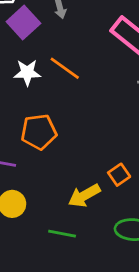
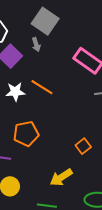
orange square: (119, 175) -> (83, 146), moved

